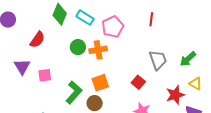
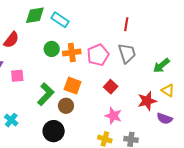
green diamond: (60, 14) -> (35, 15), turned 55
pink pentagon: (113, 27) -> (98, 55), moved
gray trapezoid: (158, 60) -> (127, 53), moved
orange square: (100, 83) -> (73, 86), turned 36

